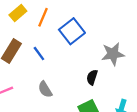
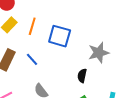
blue square: (72, 31) -> (60, 36), turned -30

